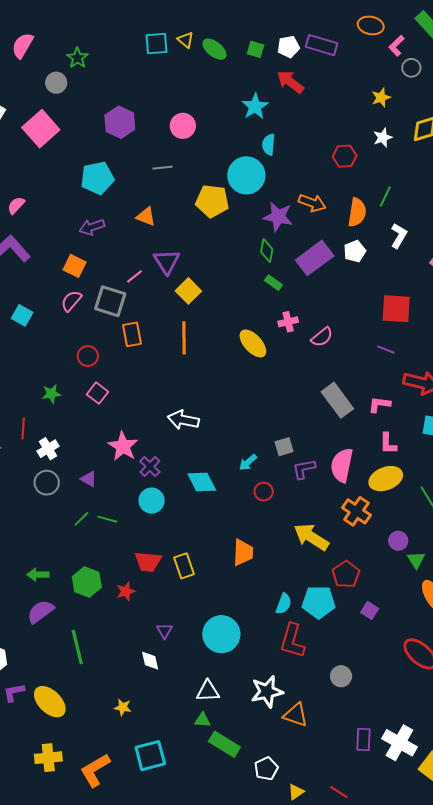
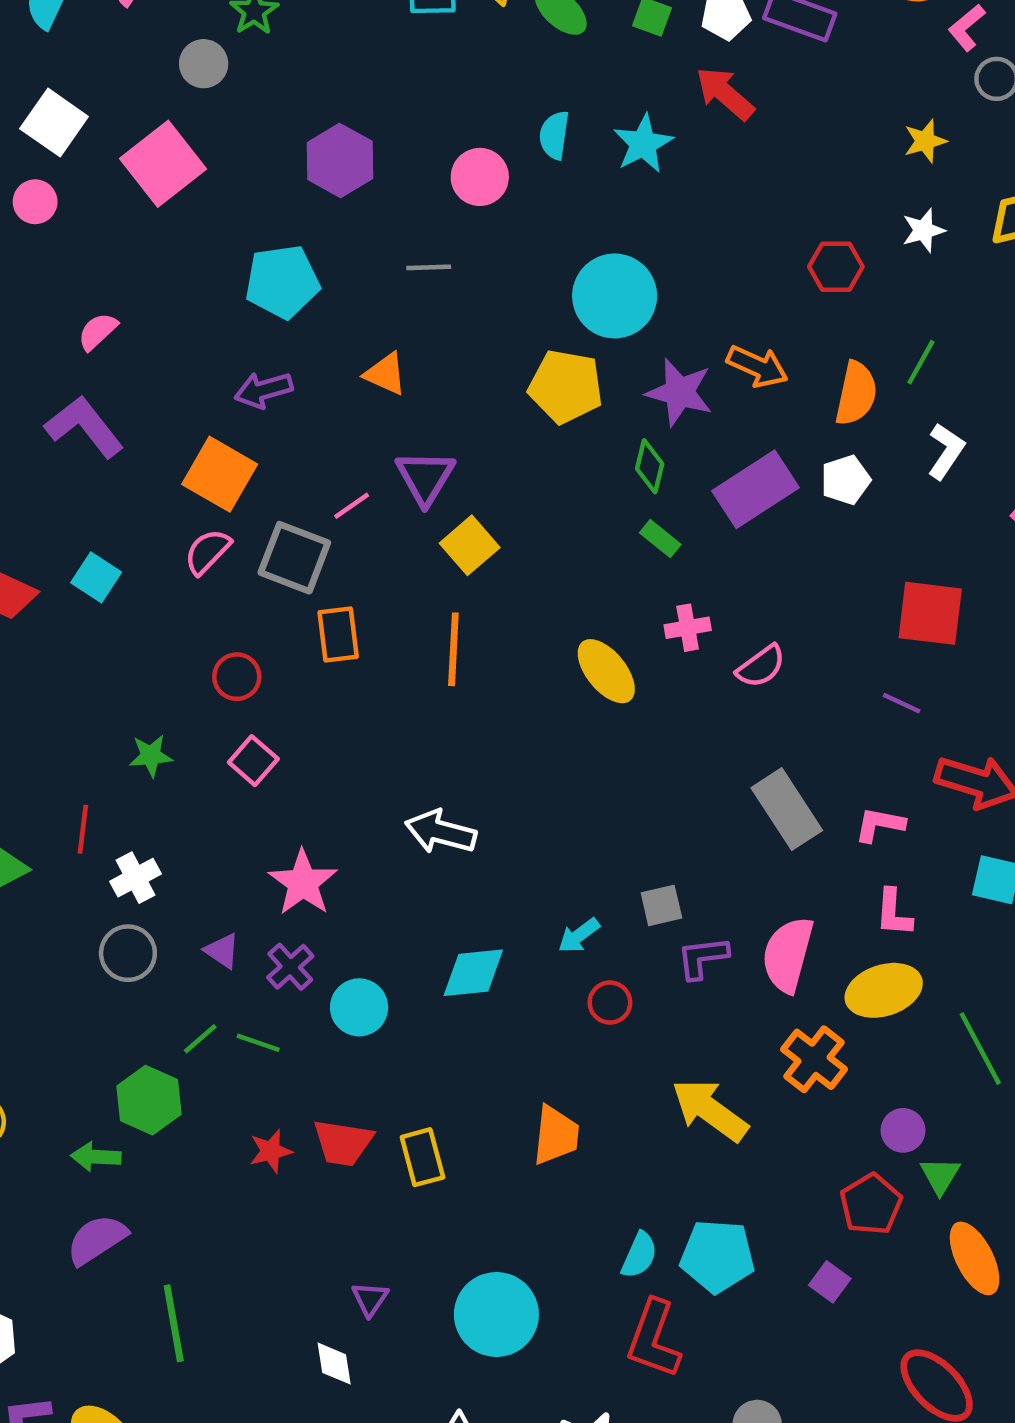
cyan semicircle: (269, 145) -> (554, 135), moved
yellow pentagon: (212, 201) -> (566, 387), moved
orange square: (75, 266) -> (220, 474), size x1.4
purple cross: (150, 467) -> (290, 967), moved
cyan diamond: (202, 482) -> (473, 973), turned -72
red pentagon: (346, 574) -> (871, 1204), moved
green hexagon: (87, 582) -> (149, 1100), moved
red star: (126, 591) -> (271, 1151), moved

